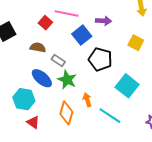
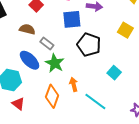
blue square: (82, 35) -> (72, 19), turned 30
cyan square: (127, 86) -> (114, 73), size x0.6

